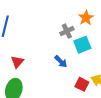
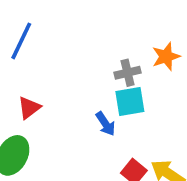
cyan square: (82, 45) -> (130, 102), moved

